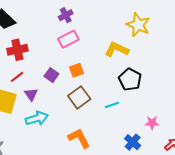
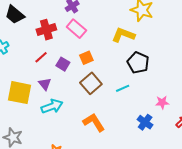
pink rectangle: (68, 39) -> (76, 29), turned 72
red cross: (17, 50) -> (46, 30), moved
red line: (17, 77) -> (41, 57), moved

